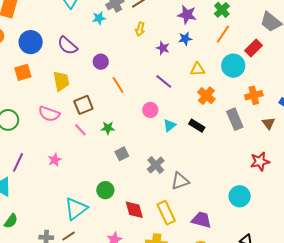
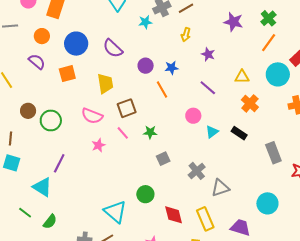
blue star: (185, 39) -> (172, 68), moved
gray rectangle: (235, 119) -> (273, 153), moved
pink star: (55, 160) -> (98, 145), moved
cyan circle: (240, 196) -> (267, 203), moved
cyan triangle: (76, 209) -> (115, 212), turned -45

